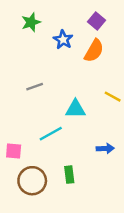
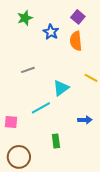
orange semicircle: (94, 51) -> (76, 41), turned 144
cyan triangle: (75, 109) -> (61, 88), turned -36
brown circle: (32, 181) -> (19, 157), moved

